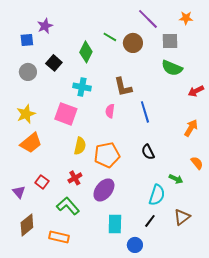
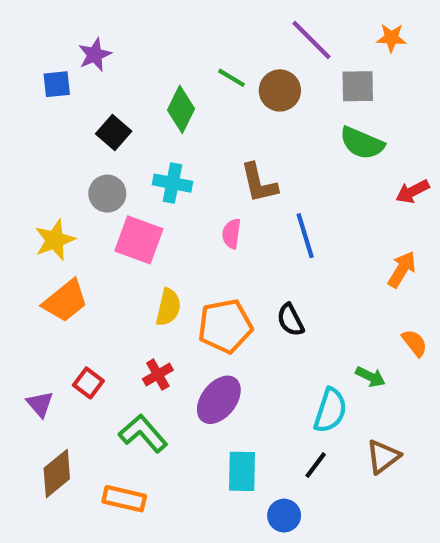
gray circle: (28, 72) -> (107, 194), moved
black semicircle: (148, 152) -> (290, 320), moved

